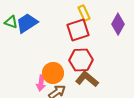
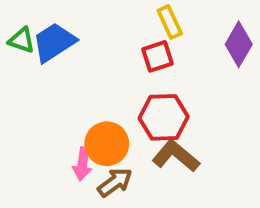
red square: (78, 30) -> (158, 56), size x0.7

